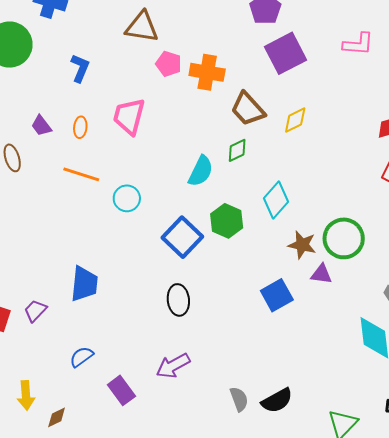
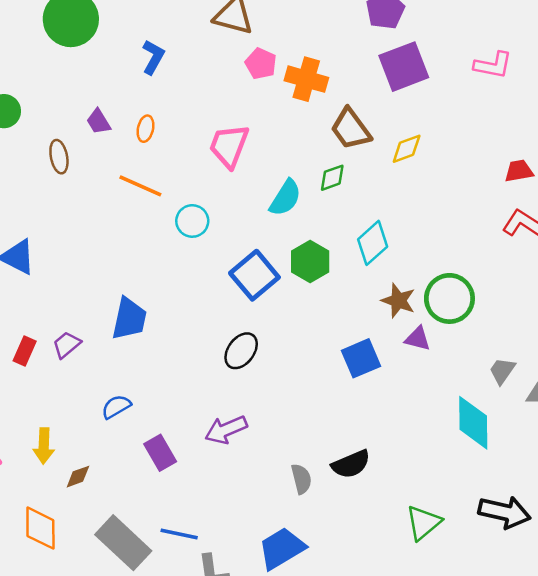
pink trapezoid: (129, 116) -> (229, 146), moved
black ellipse: (178, 300) -> (241, 351), turned 36
black semicircle: (277, 401) -> (351, 464), moved

